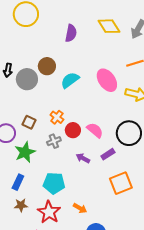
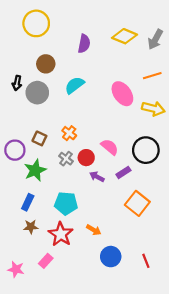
yellow diamond: (109, 26) -> (125, 36), turned -35
brown circle: (47, 66) -> (46, 64), moved
cyan semicircle: (70, 80) -> (75, 85), moved
red circle: (73, 130) -> (86, 158), moved
gray cross: (54, 141) -> (66, 159), turned -32
orange square: (121, 183) -> (137, 203), turned -30

